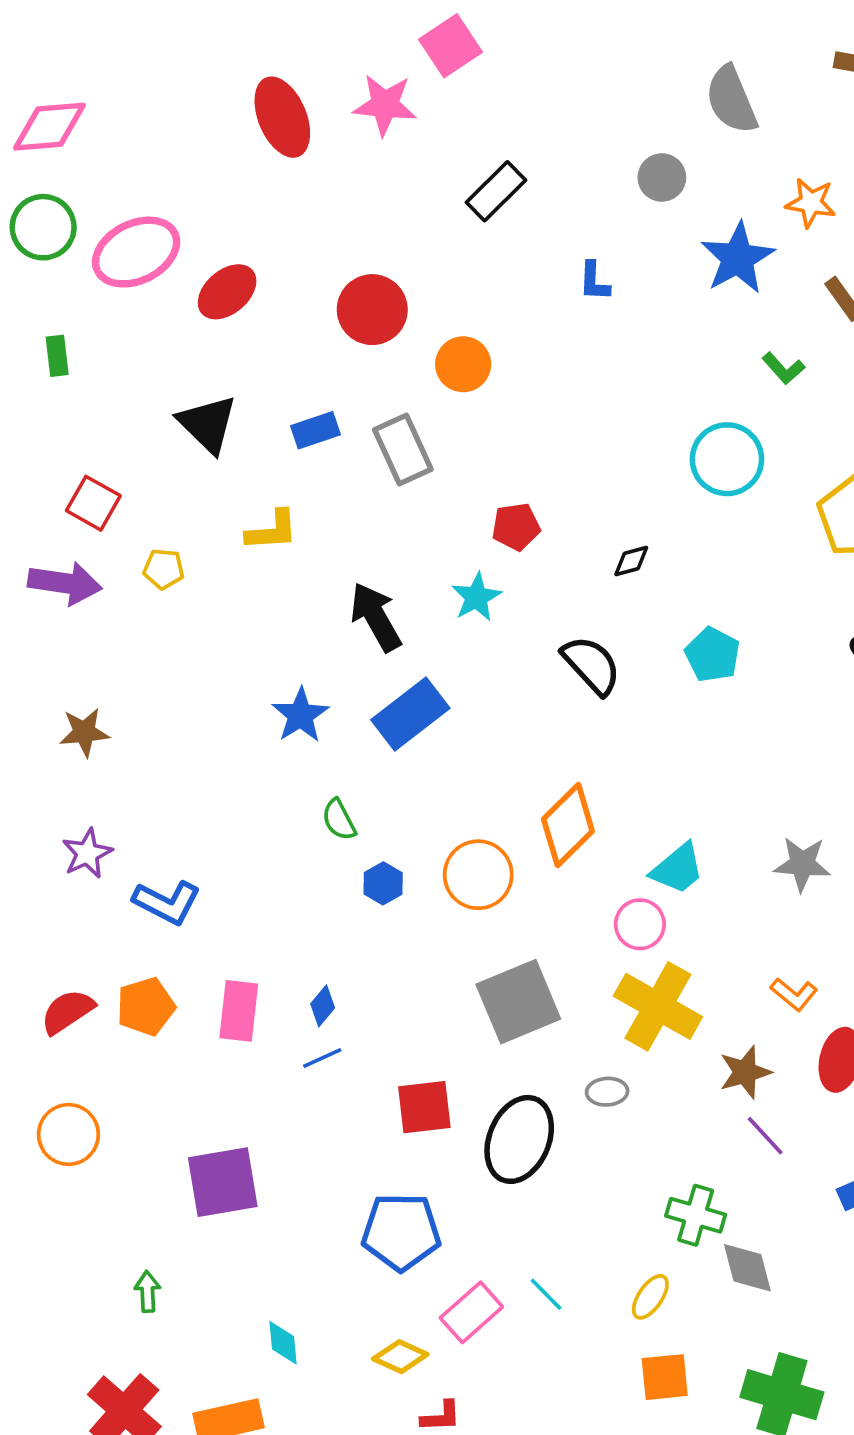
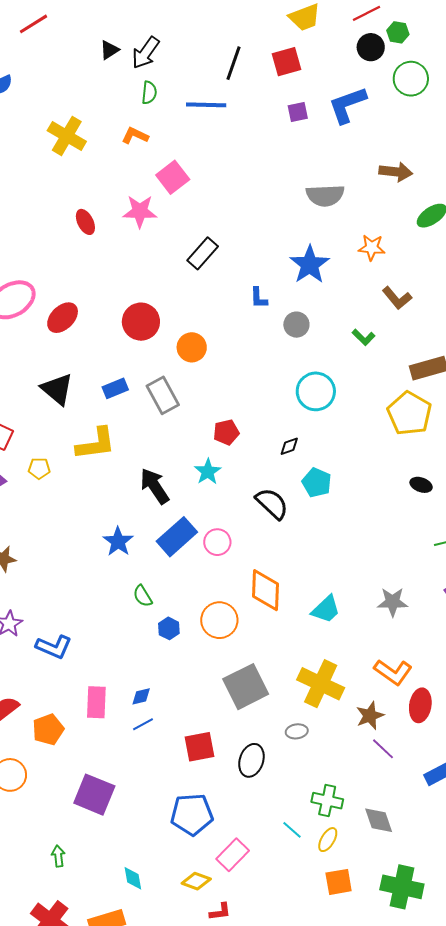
gray semicircle: (731, 100) -> (325, 195), turned -66
red ellipse: (282, 117) -> (85, 222), size x0.6
gray circle: (662, 178) -> (296, 325), moved
blue star: (738, 258) -> (310, 265), moved
cyan circle: (727, 459) -> (316, 391), moved
yellow L-shape: (272, 531) -> (96, 444), size x1.4
cyan pentagon: (713, 655) -> (317, 483), moved
orange diamond: (568, 825) -> (266, 590), turned -39
pink circle: (640, 924) -> (217, 542), moved
orange L-shape: (794, 994) -> (393, 672), size x1.5
blue diamond: (323, 1006) -> (141, 696), turned 40
orange pentagon: (146, 1007) -> (48, 729), moved
black ellipse: (519, 1139) -> (251, 760), size x0.7
purple square: (223, 1182) -> (94, 795), turned 36
green cross: (696, 1215) -> (327, 801), moved
cyan line: (546, 1294) -> (292, 830), moved

